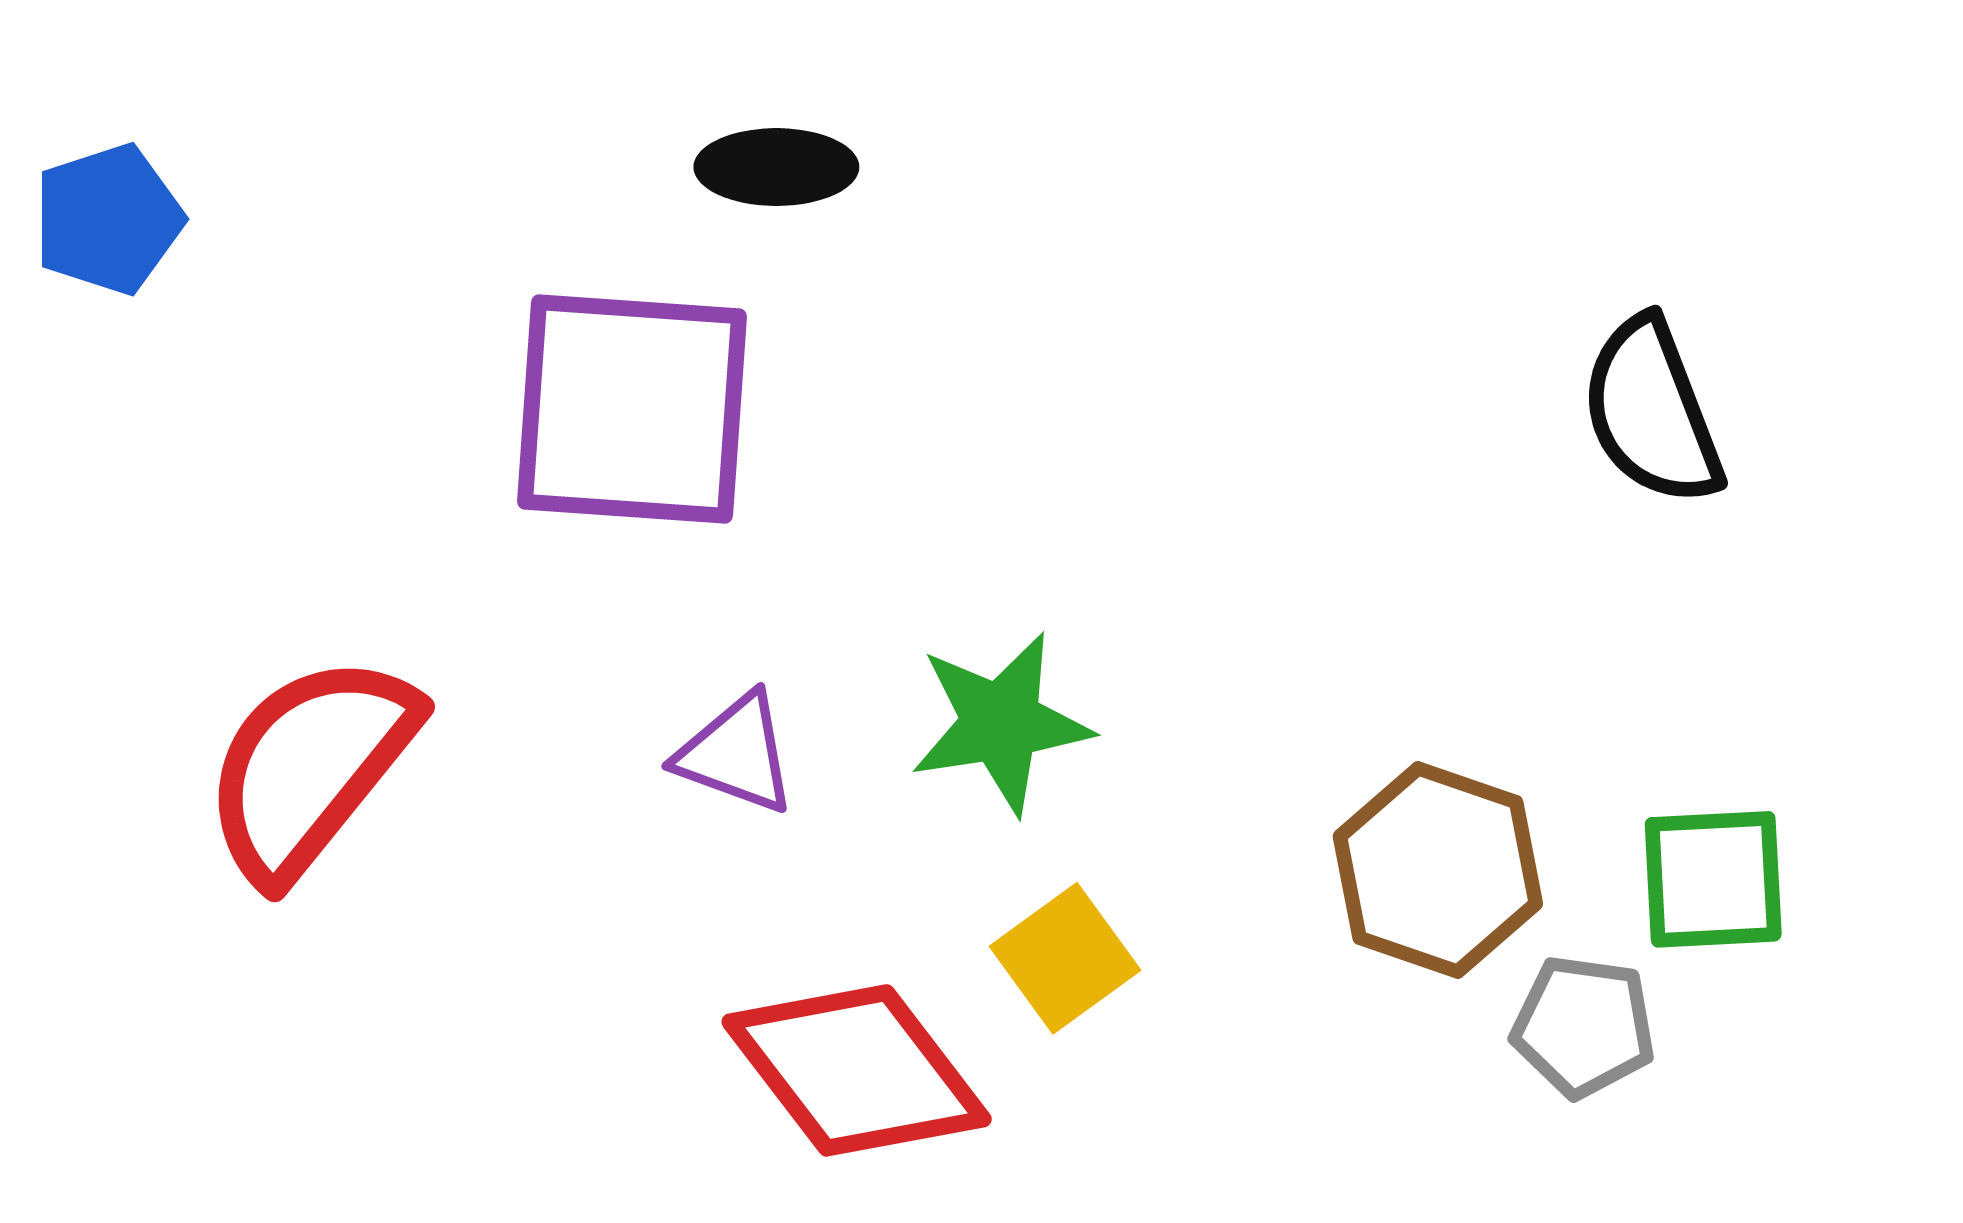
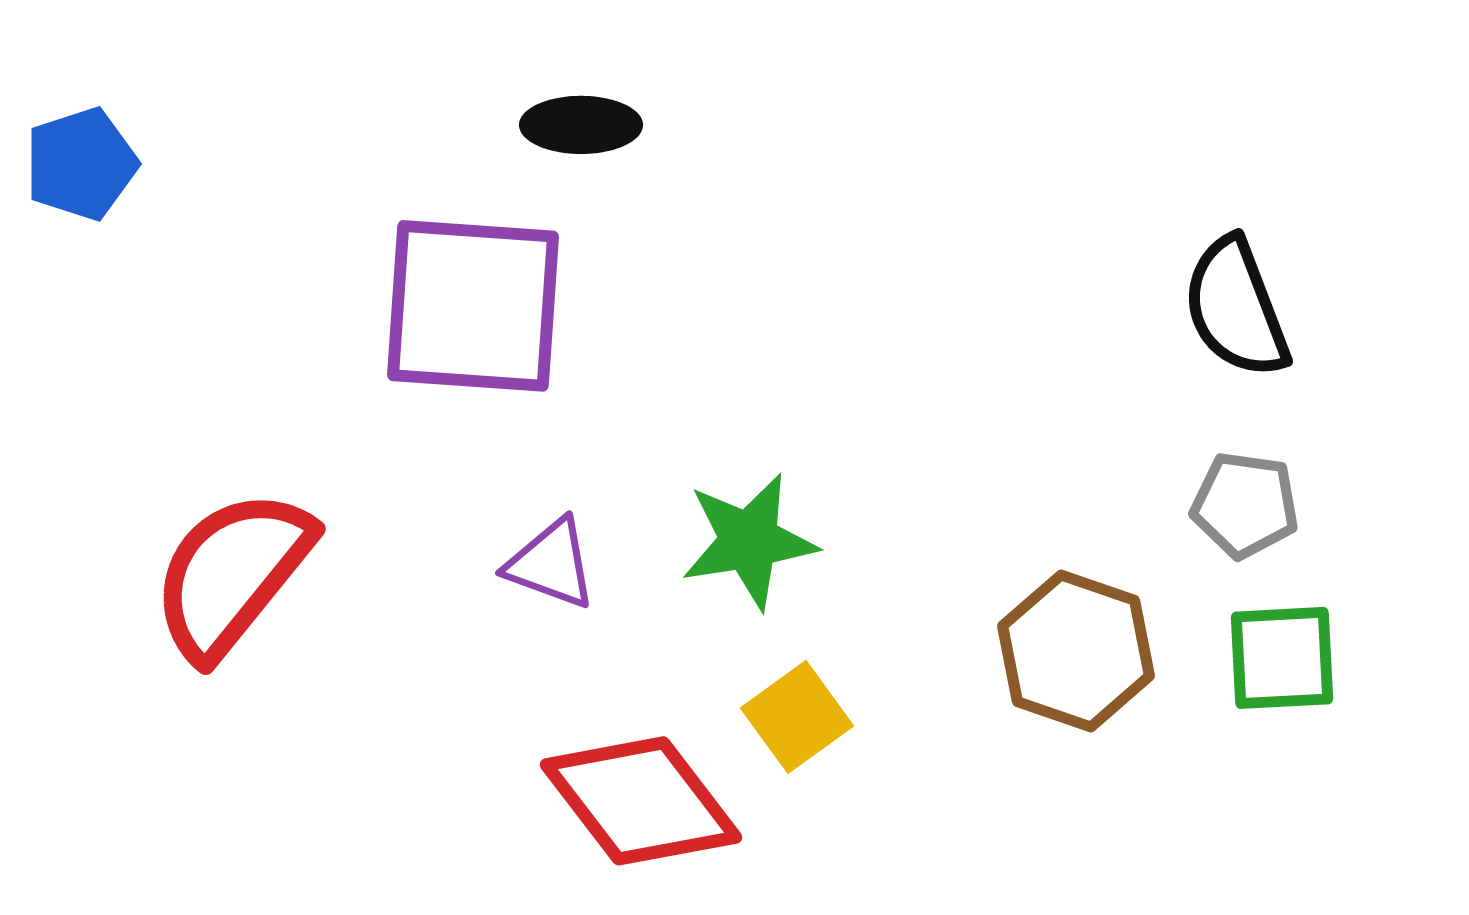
gray pentagon: (1584, 1026) -> (1245, 505), moved

